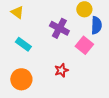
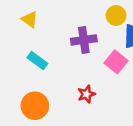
purple cross: (59, 28) -> (84, 40), turned -36

